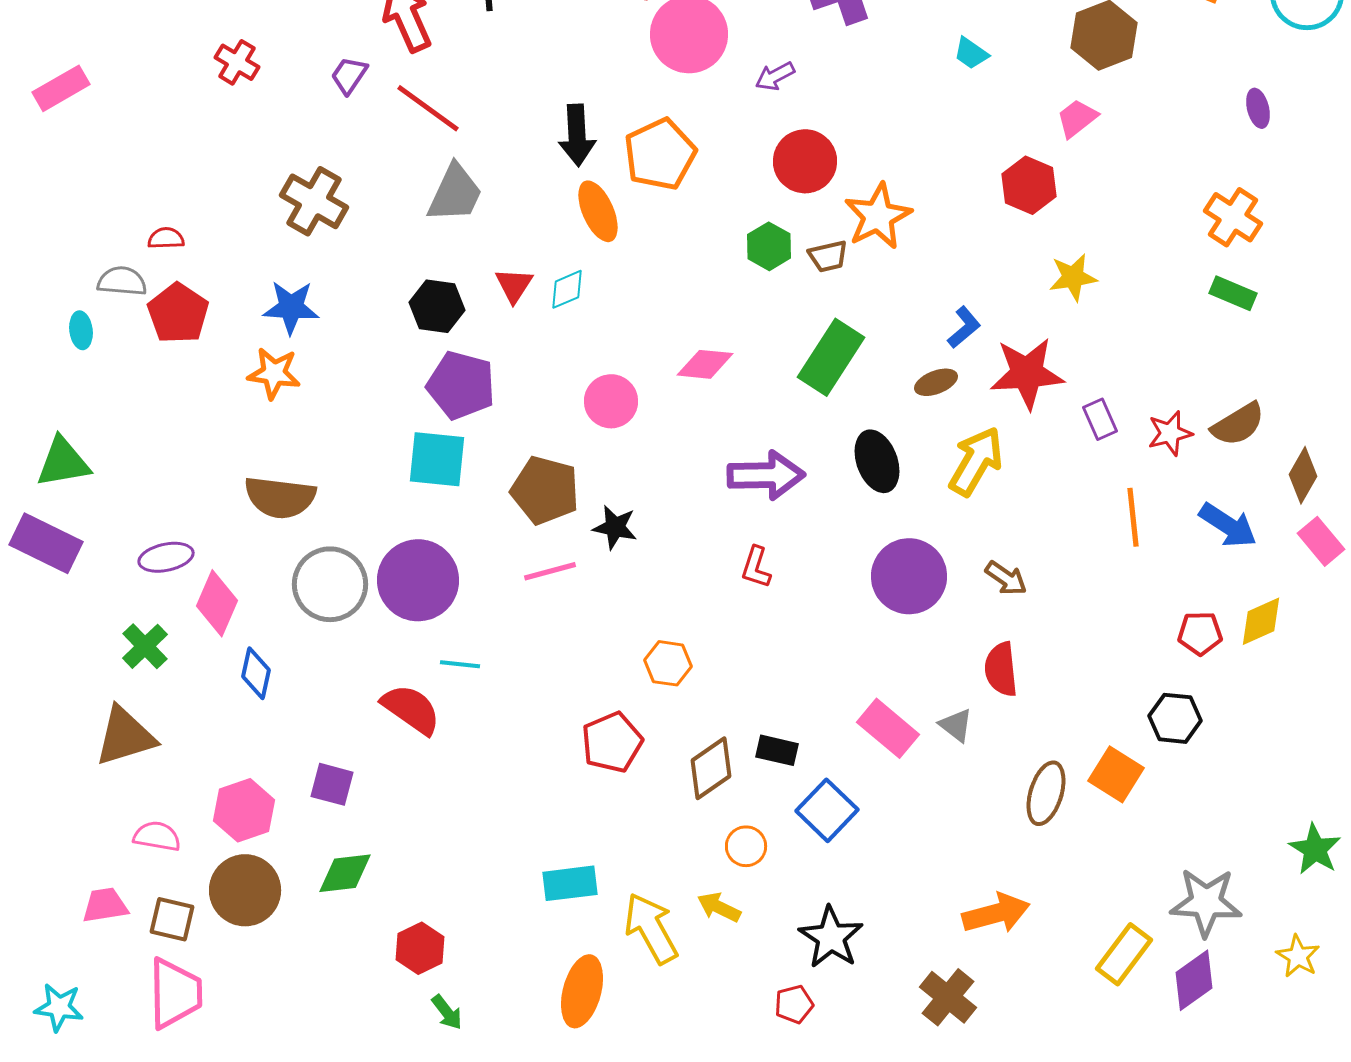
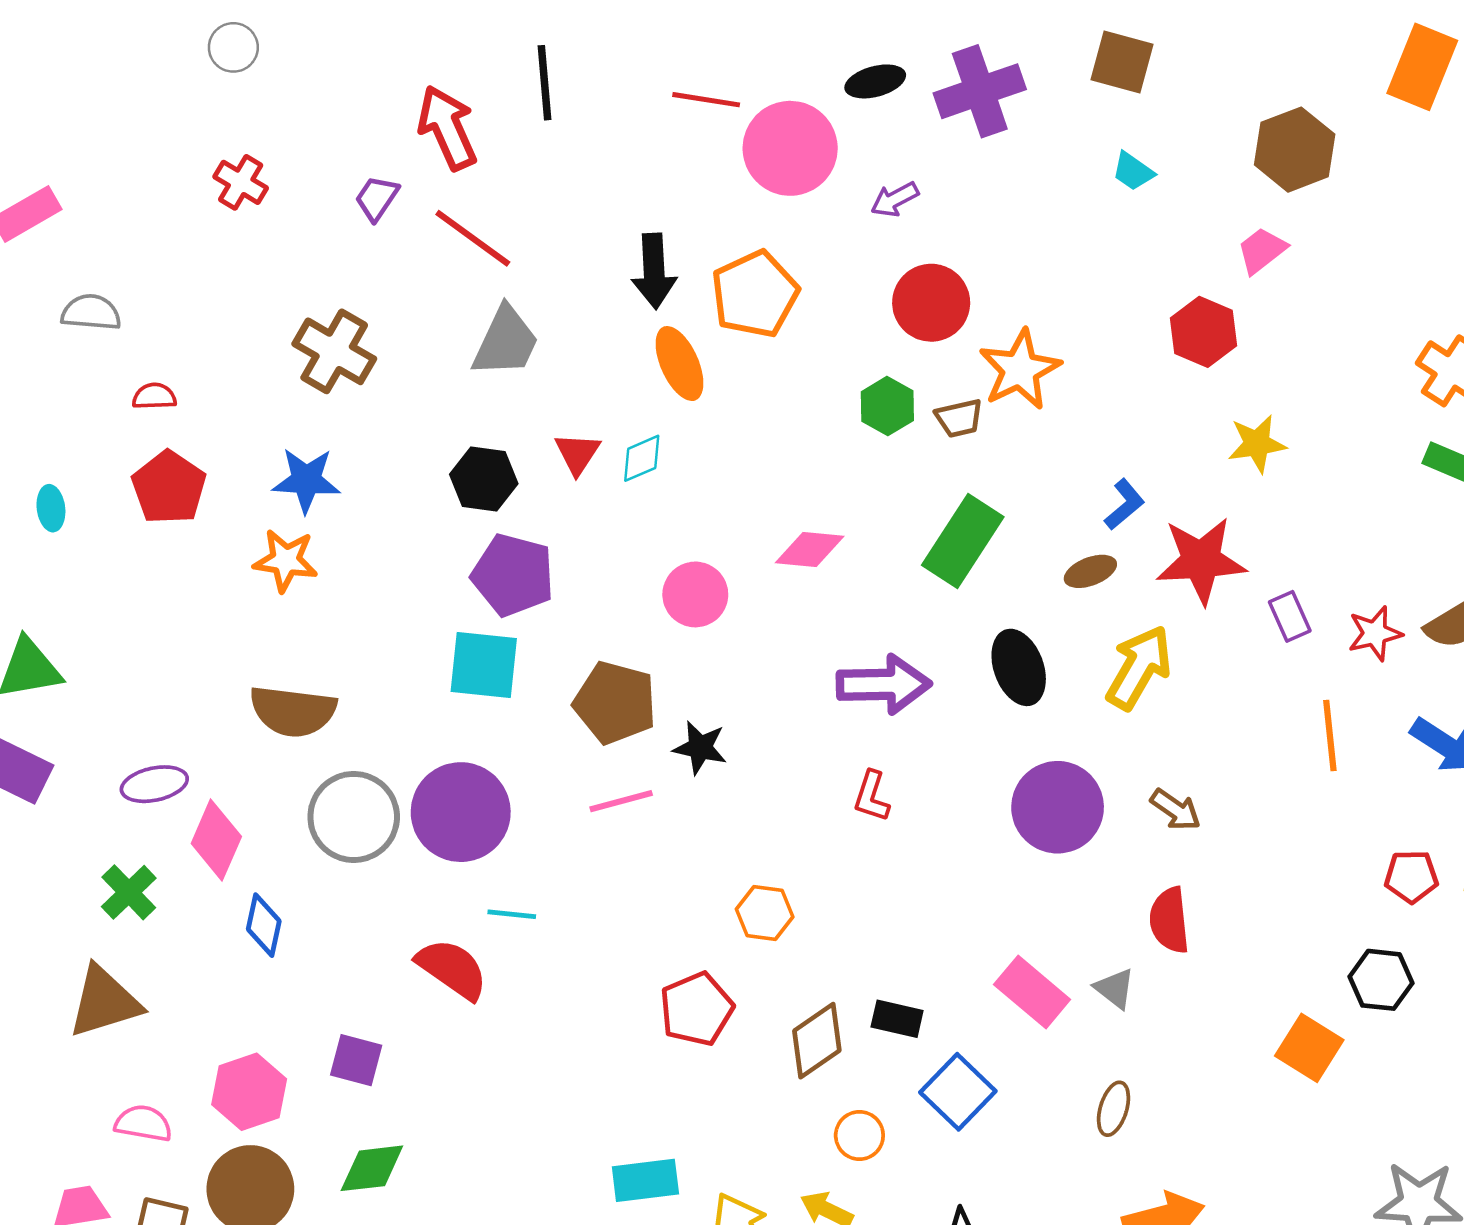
gray semicircle: (122, 281) -> (91, 312), moved
brown ellipse: (1046, 793) -> (1113, 1109), moved, size x0.7

